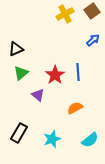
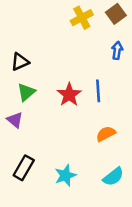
blue arrow: (93, 40) -> (117, 50), turned -40
purple triangle: (38, 95) -> (15, 120), moved
orange semicircle: (75, 108) -> (106, 134), moved

